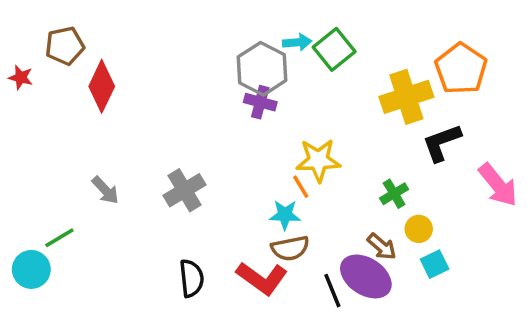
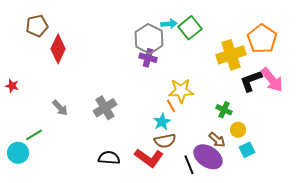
red star: (21, 77) -> (12, 86), moved
pink arrow: (498, 185) -> (272, 80), moved
green cross: (394, 194) -> (224, 110), turned -35
cyan star: (285, 215) -> (162, 122), turned -30
black semicircle: (192, 278) -> (109, 158), turned -80

